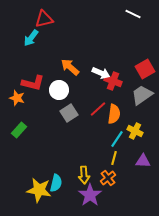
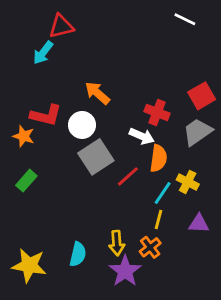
white arrow: (101, 73) -> (142, 136), moved
red line: (98, 109) -> (128, 176), moved
gray square: (69, 113) -> (96, 157), size x1.4
yellow star: (39, 190) -> (29, 265), moved

